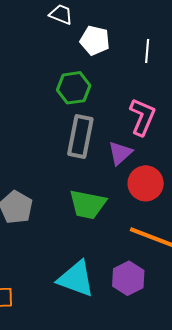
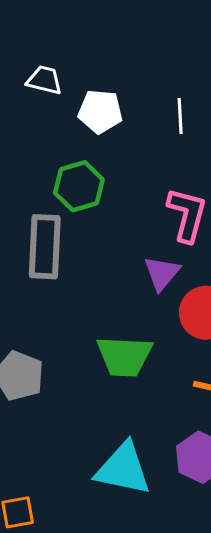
gray rectangle: (80, 137) -> (45, 247), moved

